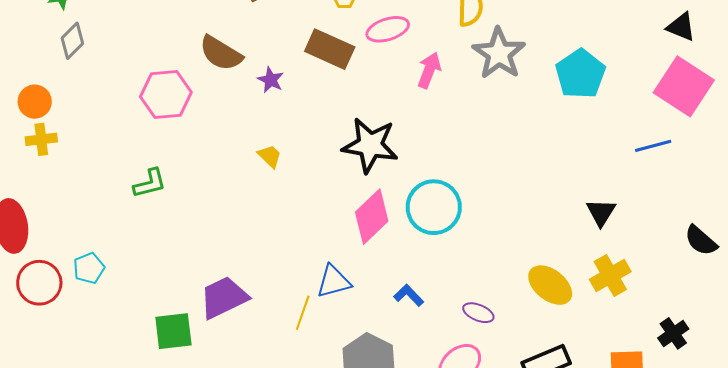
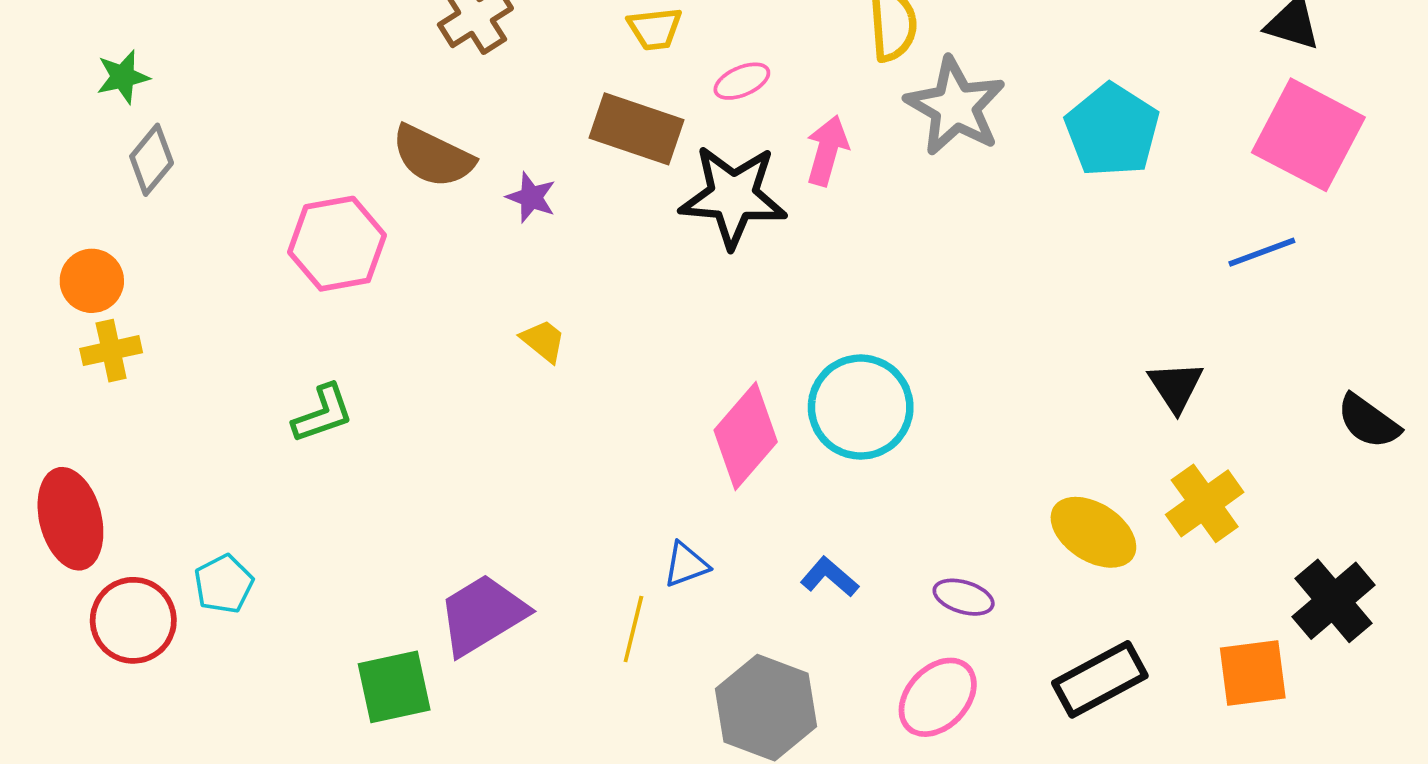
pink ellipse: (388, 29) -> (742, 81), size x0.7
black star: (370, 145) -> (733, 196), moved
blue triangle: (334, 281) -> (686, 565), size x0.7
black cross: (673, 333) -> (1333, 601), size x1.4

